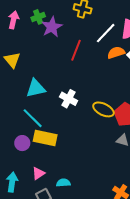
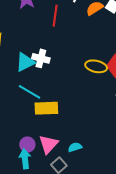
white cross: (69, 99) -> (41, 58), moved
purple circle: (22, 143) -> (27, 145), moved
pink triangle: (38, 173) -> (48, 144), size x1.5

